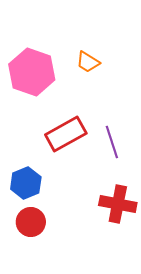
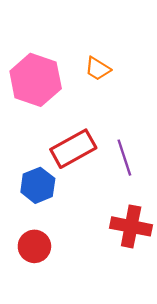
blue hexagon: (26, 183) -> (38, 185), moved

